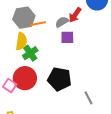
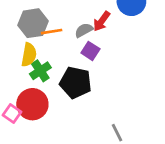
purple square: (67, 37) -> (90, 51), turned 32
black pentagon: (59, 79) -> (76, 83), moved

